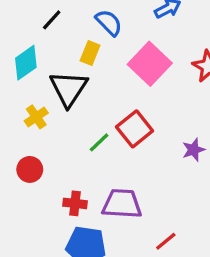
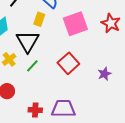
pink square: (150, 64) -> (75, 24), turned 30
green line: (99, 142) -> (32, 66), moved

